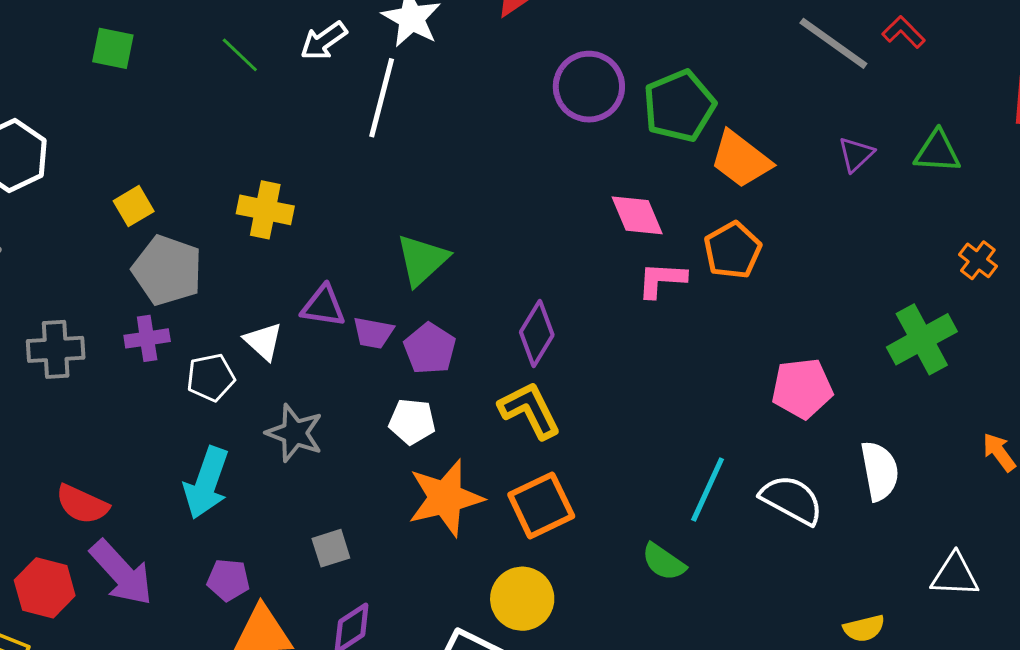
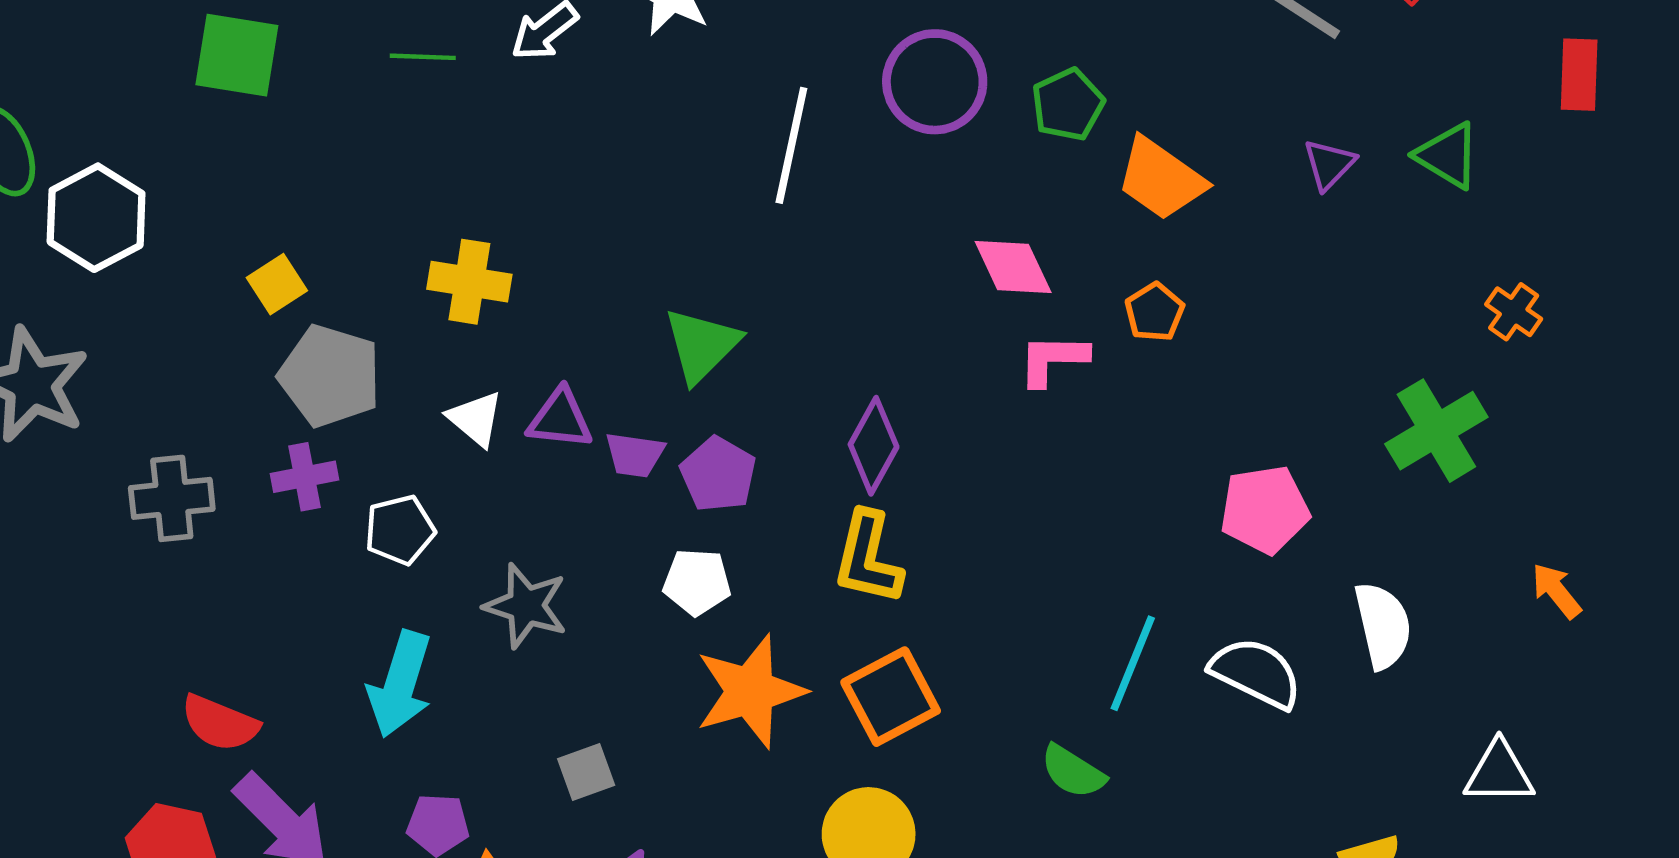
green square: (113, 48) -> (237, 55), size x1.4
green line: (240, 55) -> (423, 57), turned -39
white line: (382, 98) -> (791, 145), moved
green pentagon: (679, 106) -> (1068, 105), size x0.7
green triangle: (937, 152) -> (1448, 155), turned 30
orange pentagon: (733, 250) -> (1155, 312), size x0.7
white triangle: (263, 341) -> (475, 419), moved
yellow L-shape: (530, 410) -> (868, 558), turned -138

